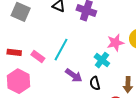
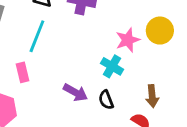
cyan line: (61, 50) -> (37, 36), moved
pink rectangle: (38, 57) -> (23, 72), turned 48

